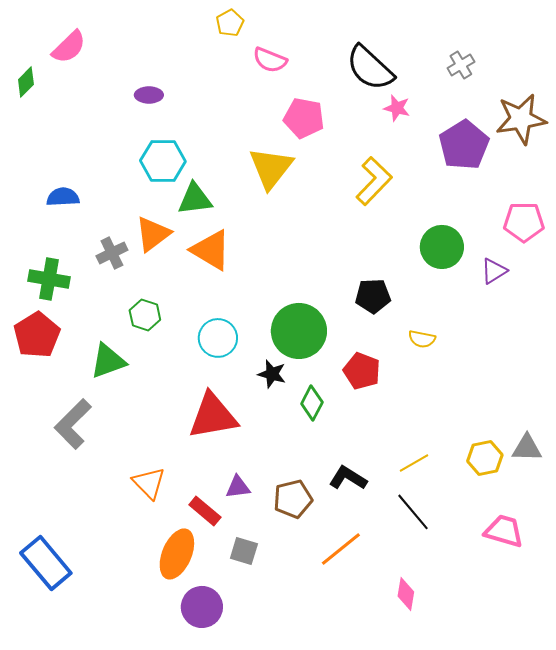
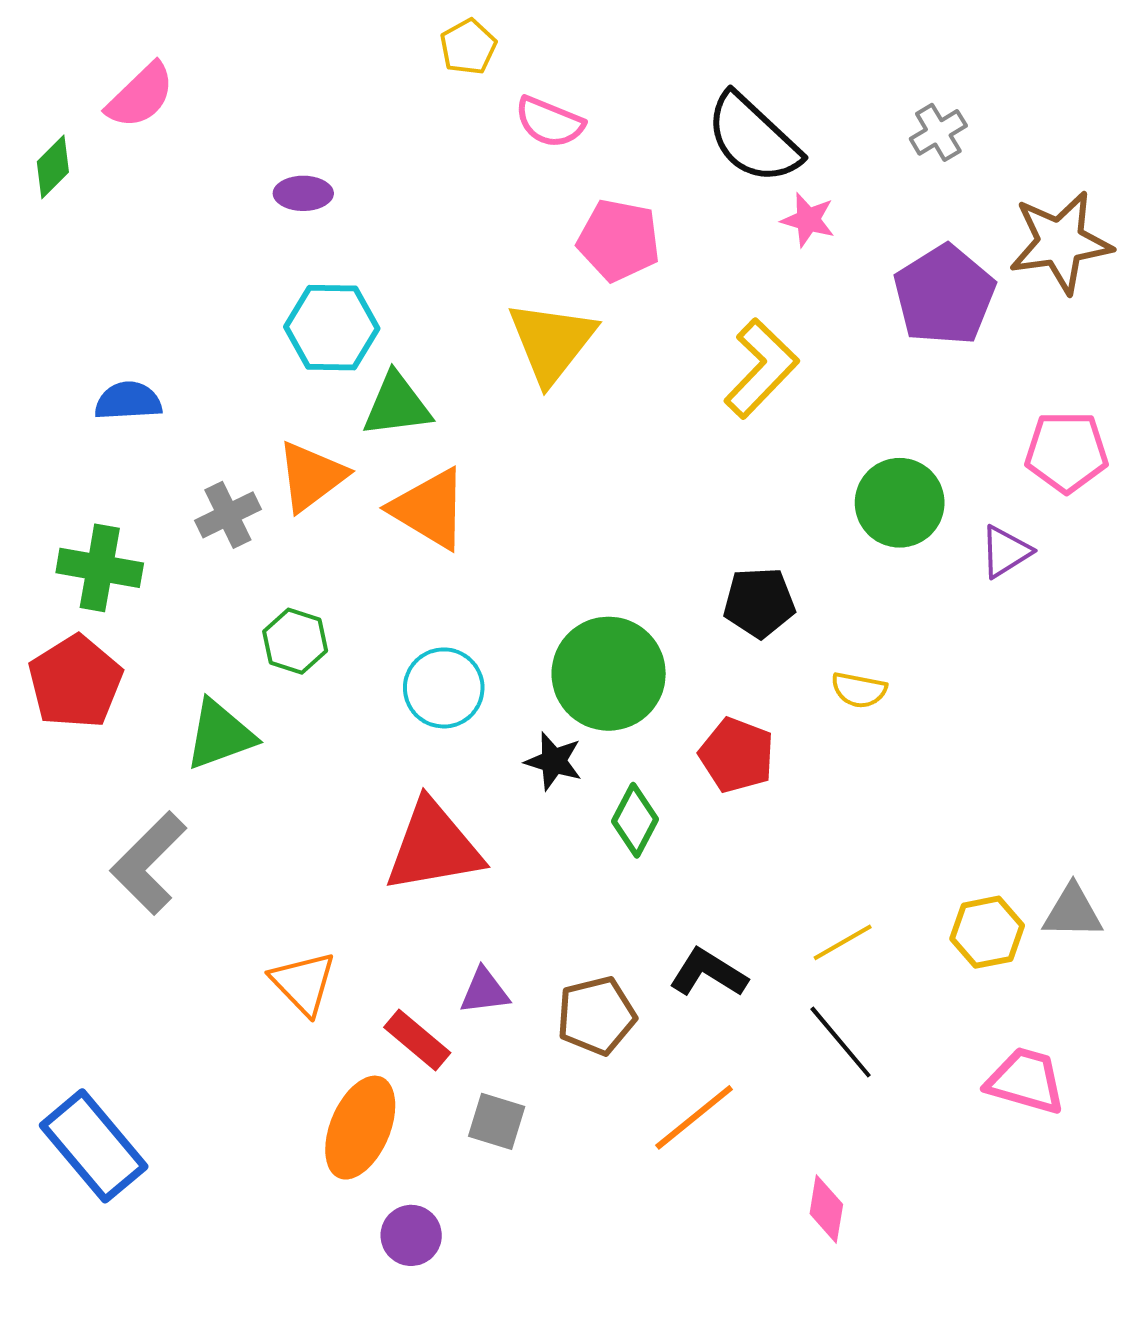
purple circle: (202, 607) -> (411, 1235), size x0.7

